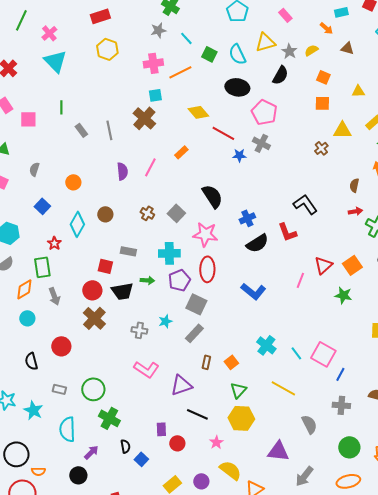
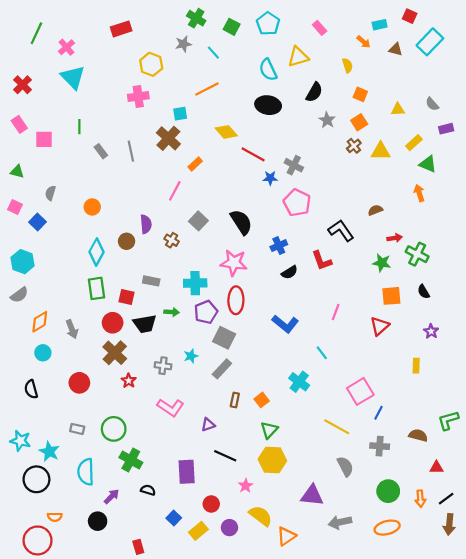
brown triangle: (347, 48) -> (396, 49), moved
yellow hexagon: (107, 49) -> (151, 64), moved
yellow semicircle: (311, 50) -> (347, 65), turned 104
gray star: (289, 51) -> (327, 120), moved
green square: (209, 54) -> (232, 27), moved
pink cross: (153, 63) -> (138, 97), moved
orange square: (322, 103) -> (359, 122), turned -35
pink pentagon: (264, 112) -> (297, 203), moved
brown cross: (321, 148) -> (354, 146), moved
orange rectangle: (181, 152) -> (195, 164), moved
purple semicircle: (122, 171) -> (146, 224), moved
brown semicircle: (354, 185) -> (375, 210), moved, turned 56
blue square: (42, 206) -> (38, 222), moved
gray square: (176, 213) -> (198, 221), moved
red star: (54, 243) -> (129, 381), moved
black semicircle: (257, 243) -> (290, 272), size x0.7
red triangle: (323, 265) -> (380, 326), moved
orange square: (352, 265) -> (391, 296), turned 30
green rectangle: (42, 267) -> (97, 288), moved
green star: (343, 295) -> (382, 263), moved
cyan line: (296, 353) -> (322, 353), moved
pink square: (323, 354) -> (360, 391), turned 30
black semicircle: (31, 361) -> (31, 389), moved
purple triangle: (181, 385) -> (208, 425), size x0.6
yellow line: (283, 388) -> (337, 427), moved
purple rectangle: (161, 429) -> (187, 472), size x1.6
red circle: (177, 443) -> (211, 504), moved
black semicircle: (125, 446) -> (148, 490), turned -64
black circle: (16, 454) -> (36, 479), moved
blue square: (141, 459) -> (174, 518), moved
gray arrow: (304, 476) -> (340, 522), turned 40

